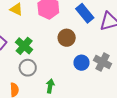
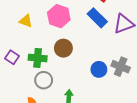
brown circle: (67, 38) -> (63, 48), moved
green cross: (24, 46) -> (38, 58), turned -30

